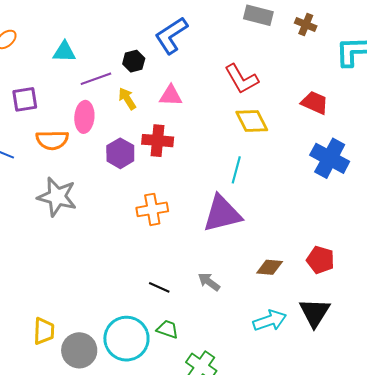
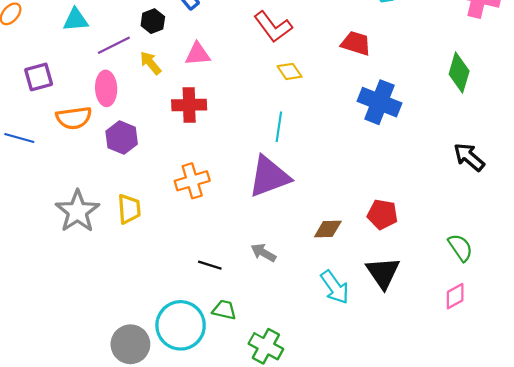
yellow diamond: (252, 121) -> (290, 71), size x0.7
purple hexagon: (120, 153) -> (122, 138), moved
gray star: (57, 197) -> (77, 211), moved, turned 30
cyan arrow: (270, 321) -> (335, 287), turned 80
yellow trapezoid: (44, 331) -> (129, 209), moved

